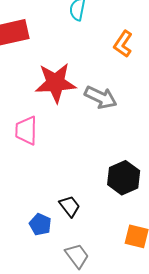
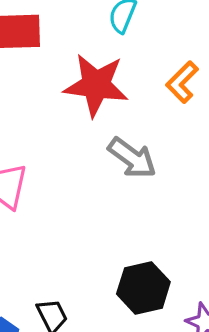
red star: (56, 83) -> (96, 85), moved

